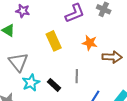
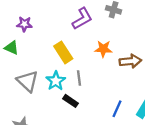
gray line: (77, 76) -> (79, 78), moved
cyan star: (31, 83) -> (56, 81), moved

